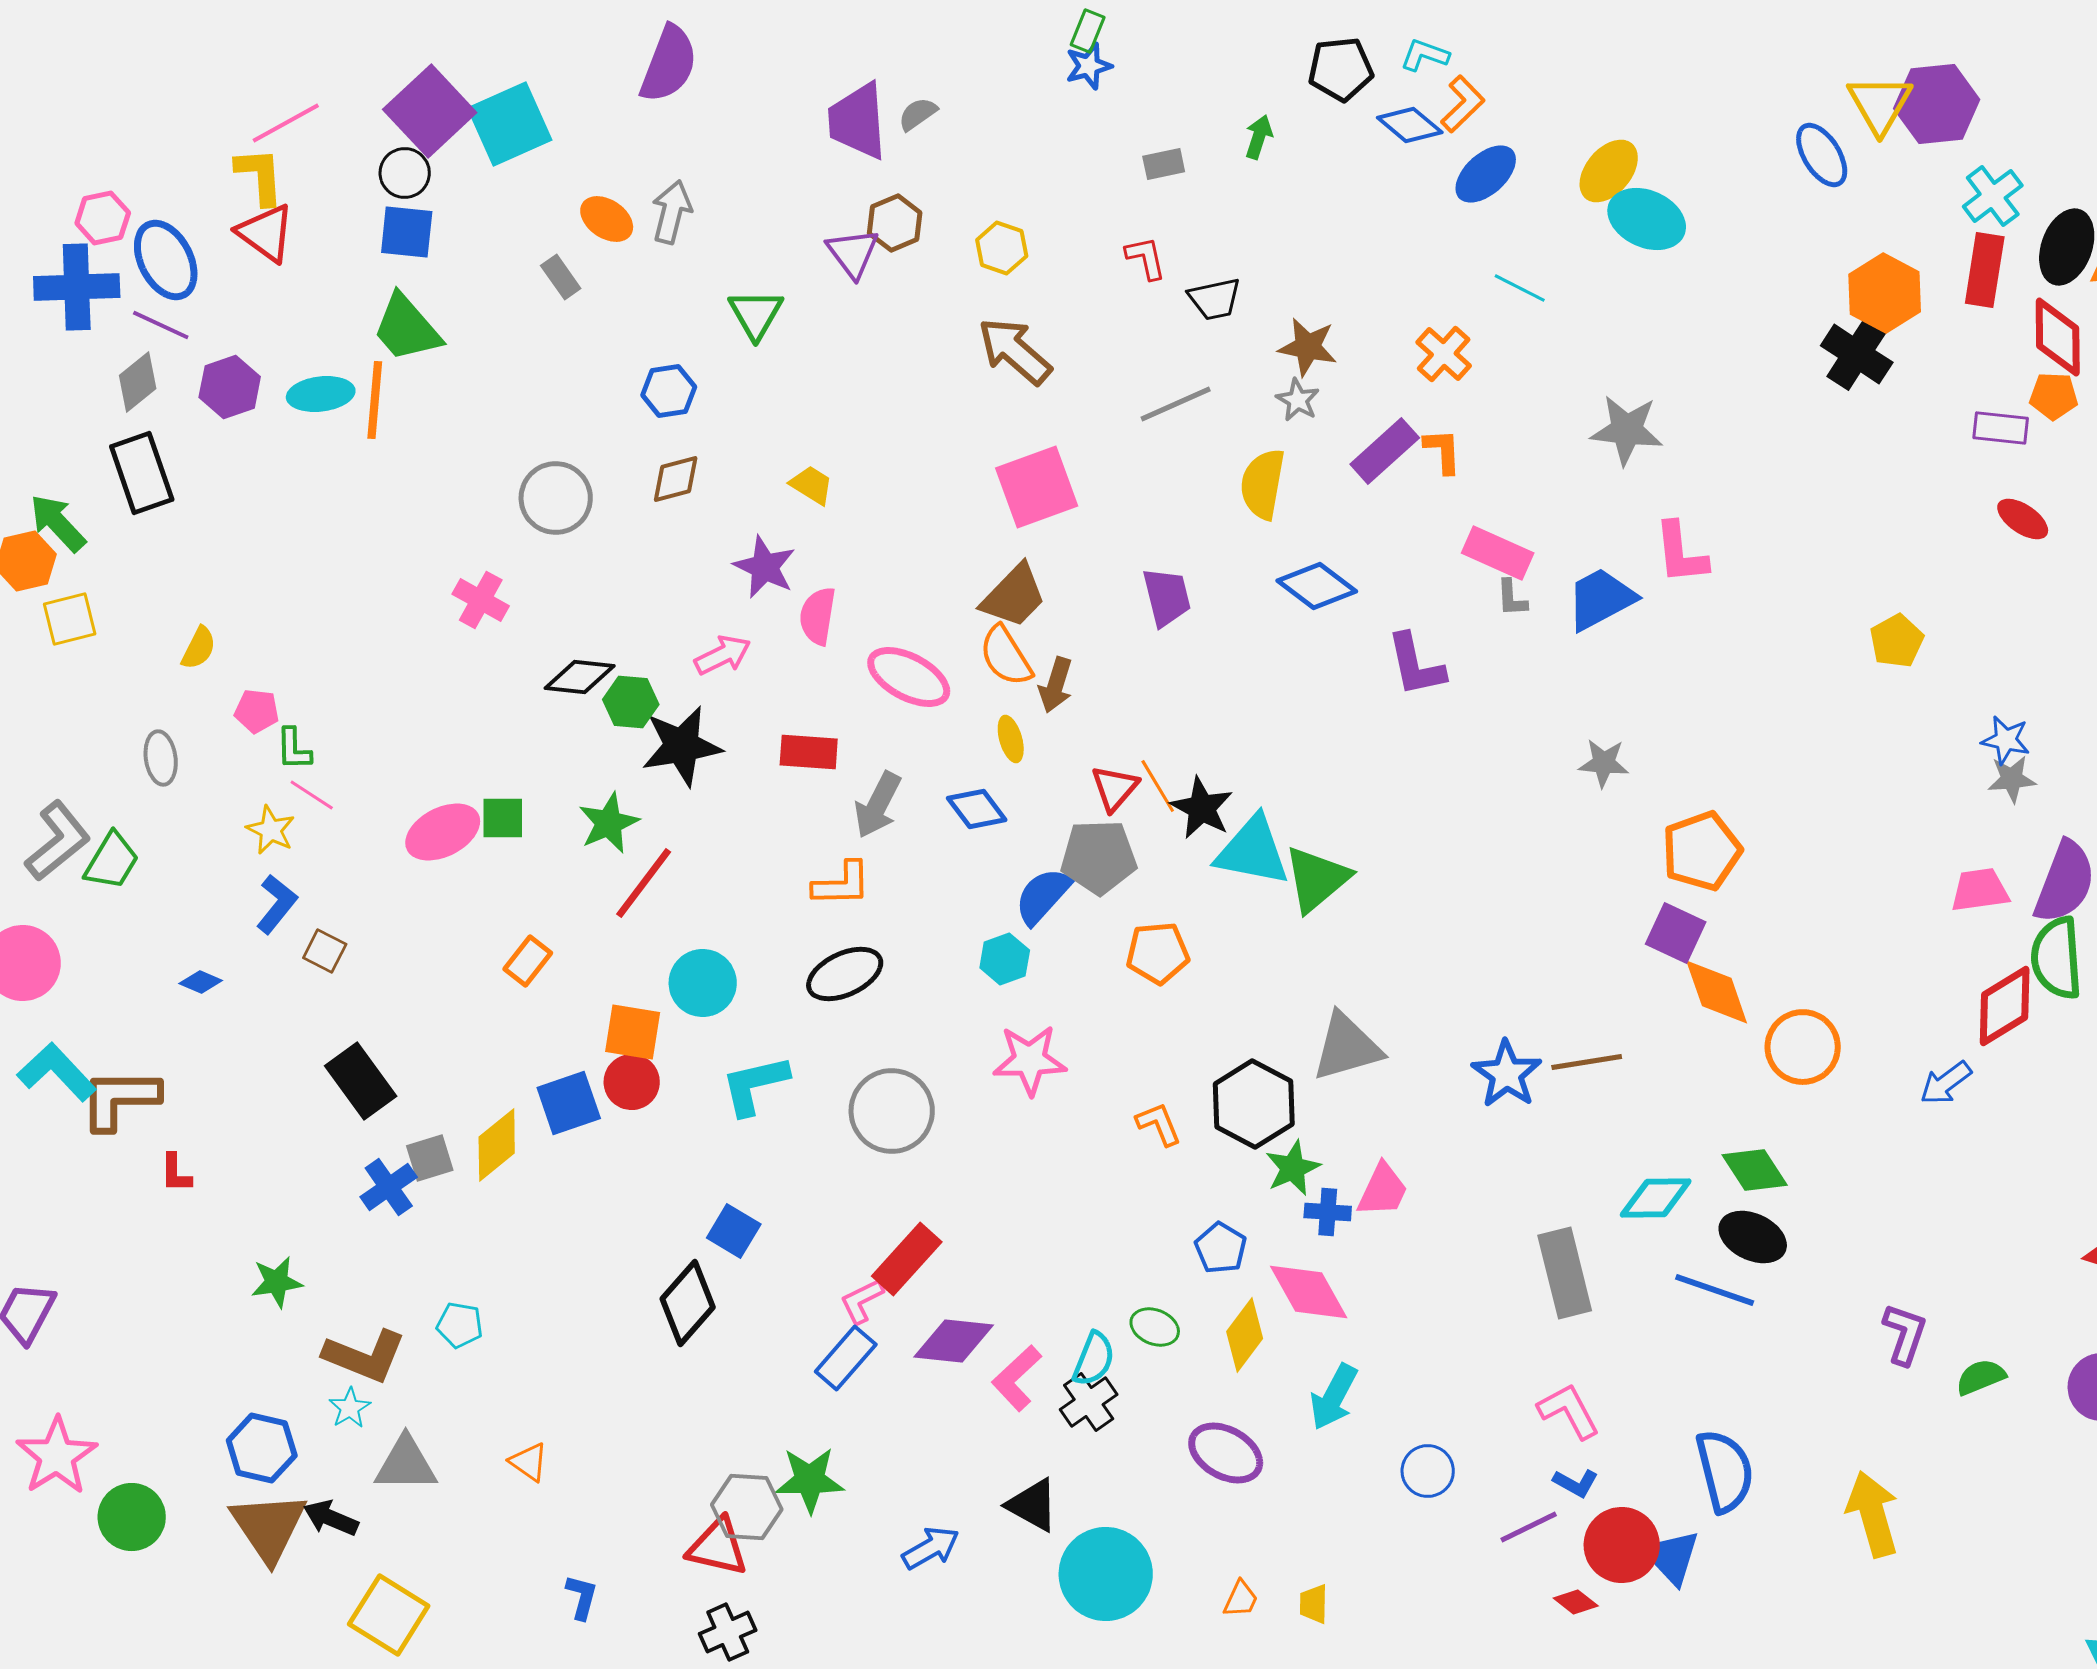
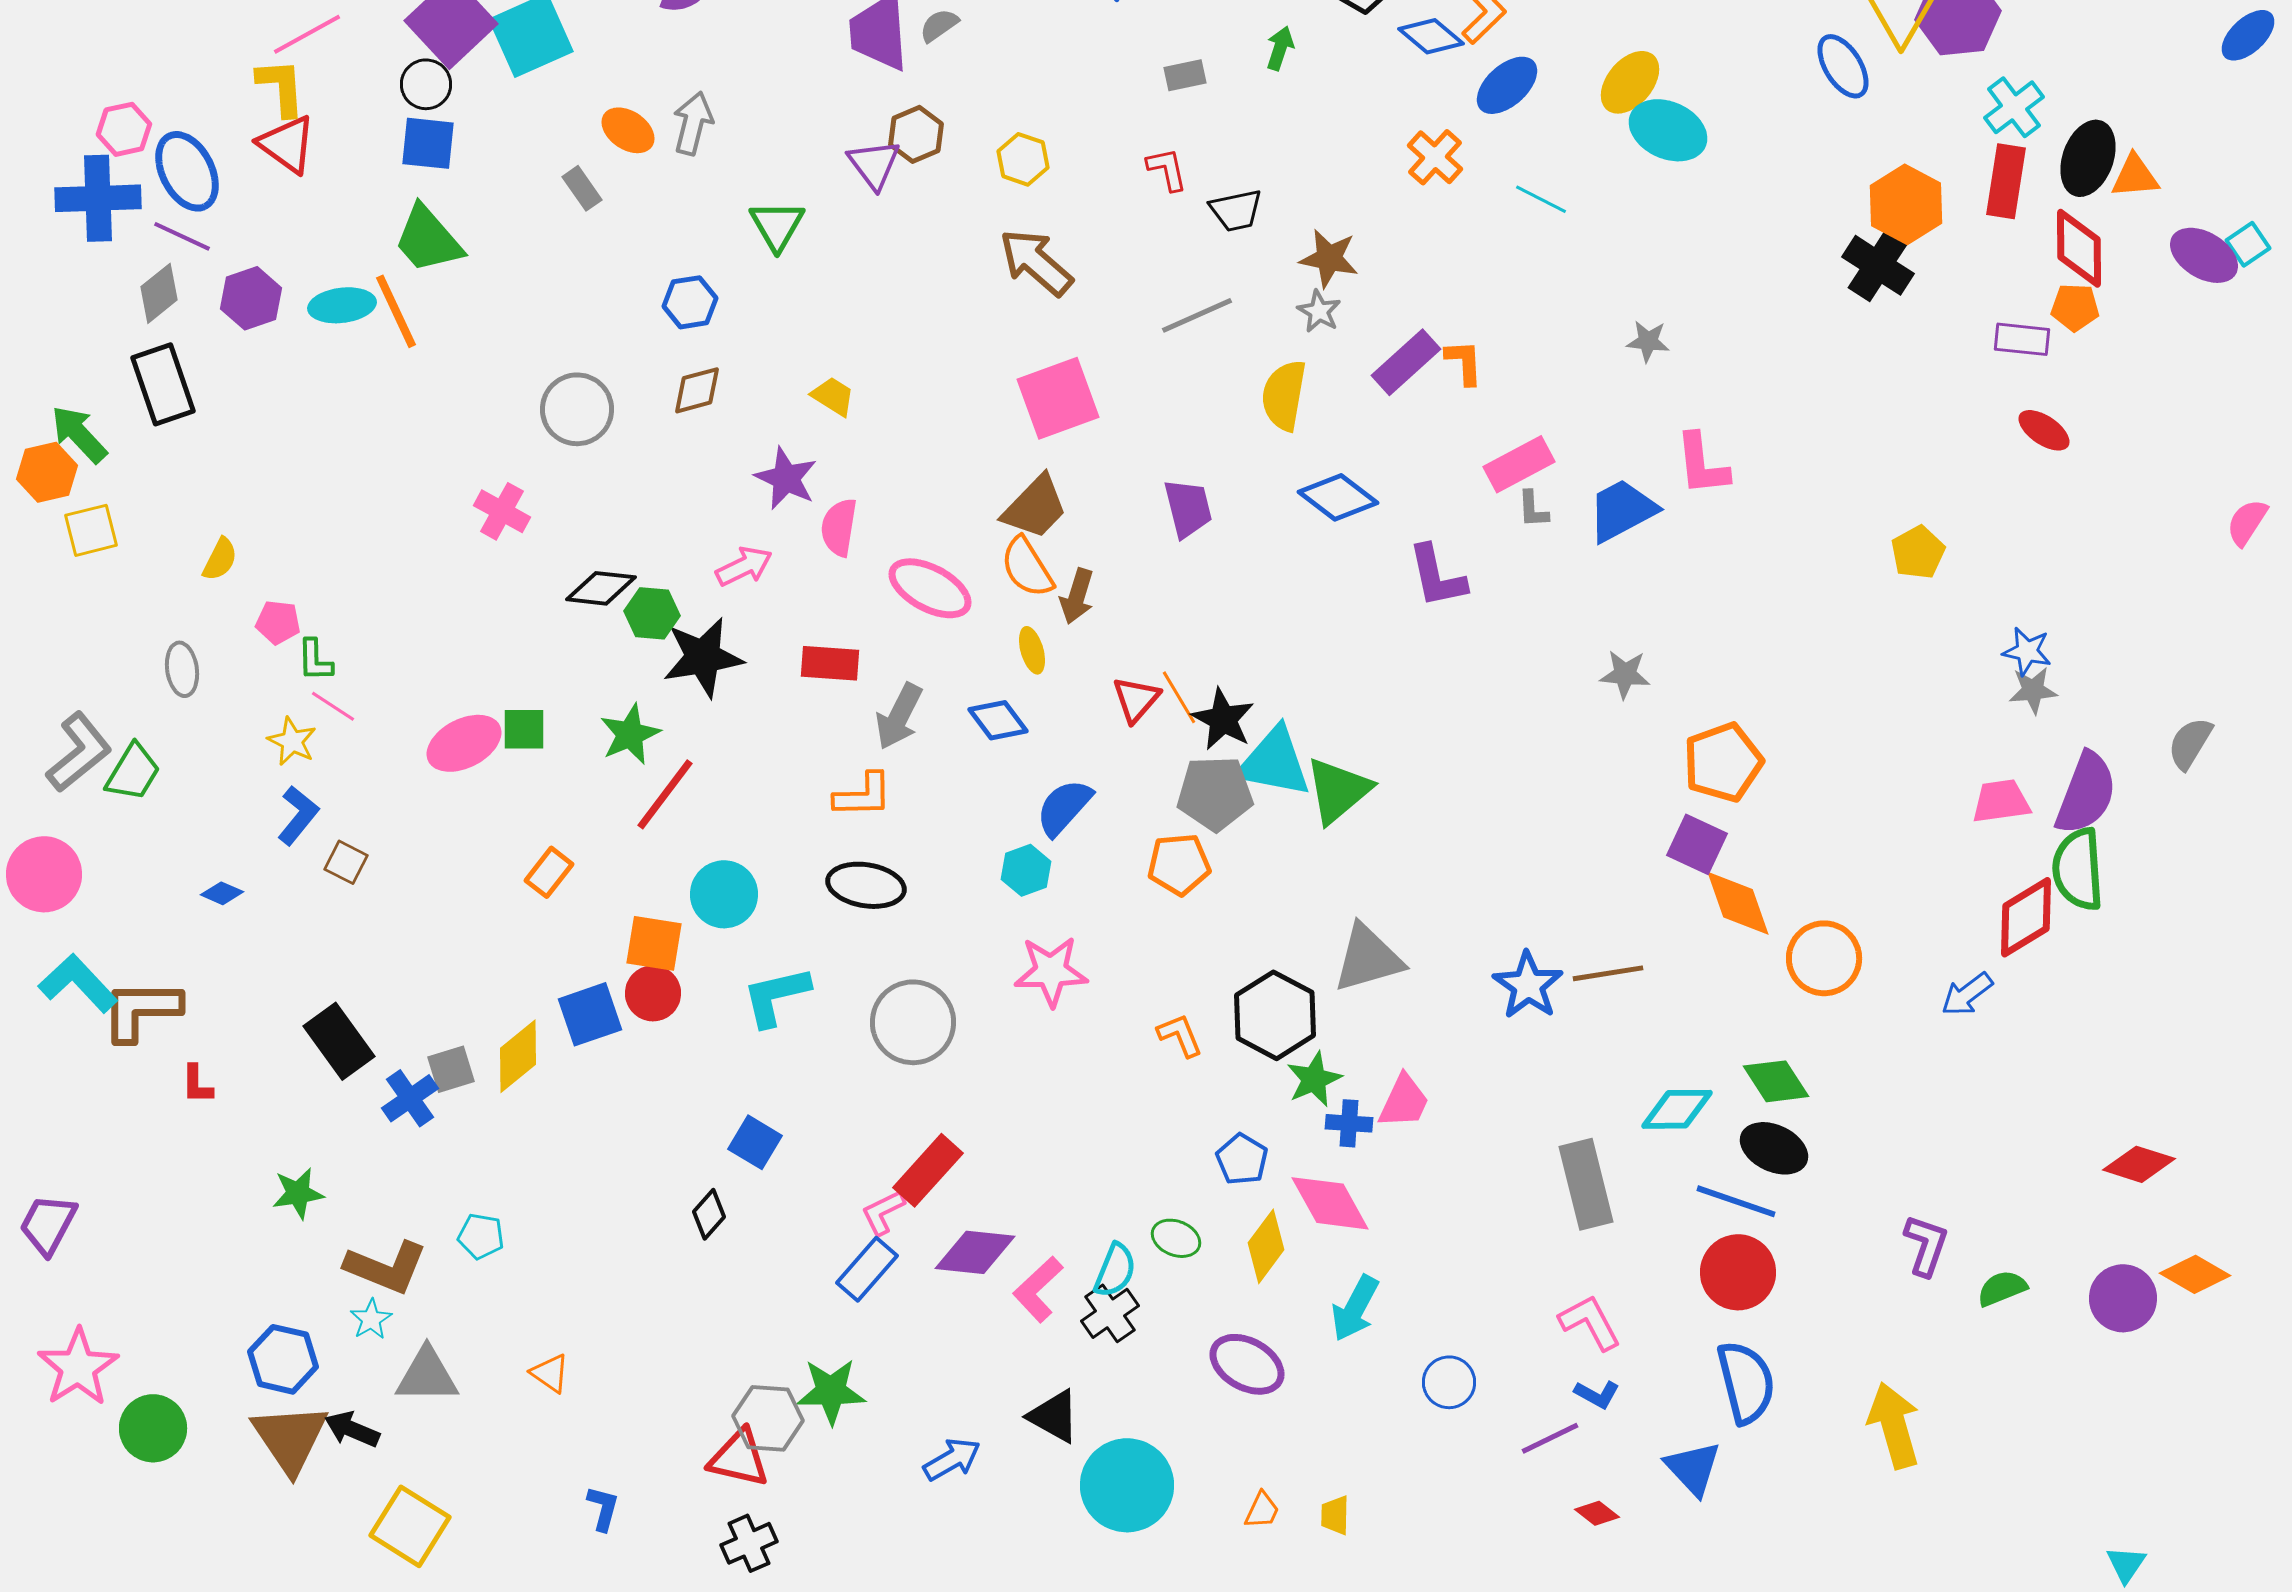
orange cross: (1444, 354) -> (1435, 157), moved
orange line: (375, 400) -> (396, 311), turned -30
gray star: (1627, 430) -> (1648, 341), size x0.6
pink rectangle: (1498, 553) -> (1519, 464), turned -52
gray pentagon: (1099, 857) -> (1215, 793), moved
black ellipse: (845, 974) -> (866, 885), turned 34
black rectangle: (361, 1081) -> (339, 1041), moved
black diamond: (688, 1303) -> (709, 1214), size x0.6
red circle: (1622, 1545) -> (1738, 1272), moved

